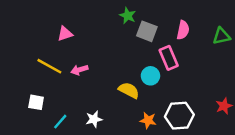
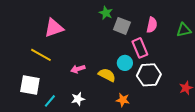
pink triangle: (65, 34) -> (54, 28), size x1.5
pink arrow: (79, 70) -> (78, 69), moved
white square: (36, 102) -> (30, 85), size x1.5
white hexagon: (179, 116) -> (149, 75), moved

